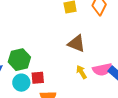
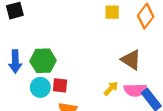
brown triangle: (76, 44) -> (131, 60), moved
yellow arrow: (81, 72) -> (111, 88), turned 64

